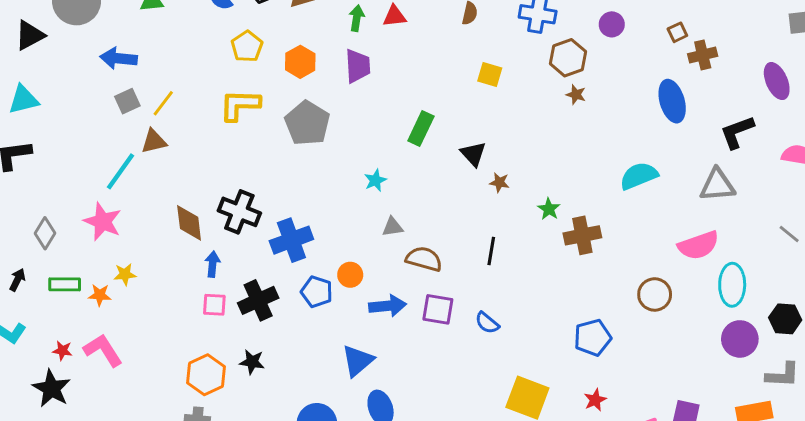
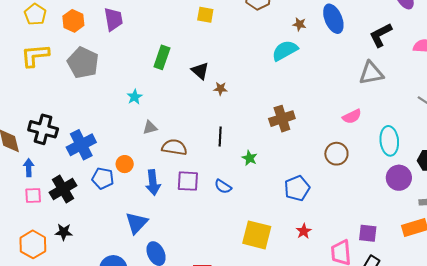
brown star: (576, 95) -> (299, 24), moved
cyan semicircle: (639, 176) -> (285, 50), moved
green star: (549, 209) -> (250, 158), moved
pink semicircle: (698, 245) -> (352, 116), moved, size x0.7
blue arrow: (388, 306) -> (153, 183), turned 95

